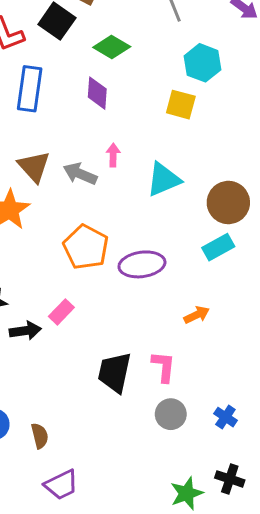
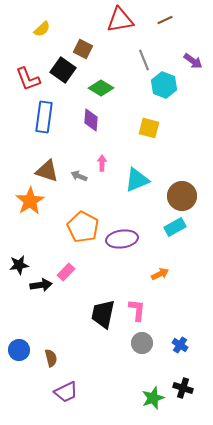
cyan hexagon: (202, 63) -> (164, 85), moved
brown triangle: (34, 166) -> (47, 171), turned -30
gray arrow: (80, 174) -> (79, 176), size x0.7

